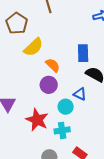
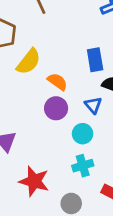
blue triangle: (80, 94) -> (93, 105), moved, turned 32
red star: (37, 120) -> (34, 181), moved

